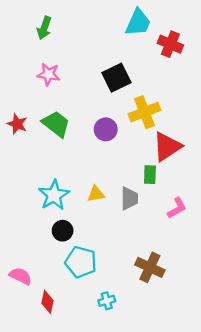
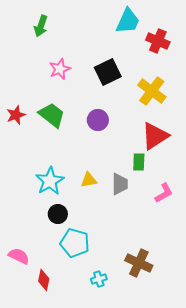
pink star: (49, 74) -> (60, 69), moved, turned -30
yellow cross: (145, 112) -> (152, 91), moved, turned -32
red star: (17, 124) -> (16, 115), turned 30
brown cross: (150, 267) -> (139, 263), moved

